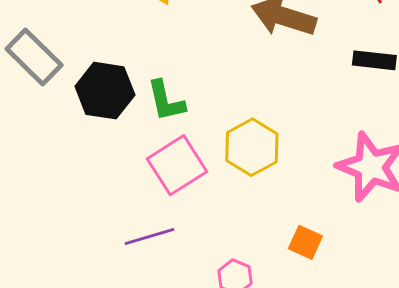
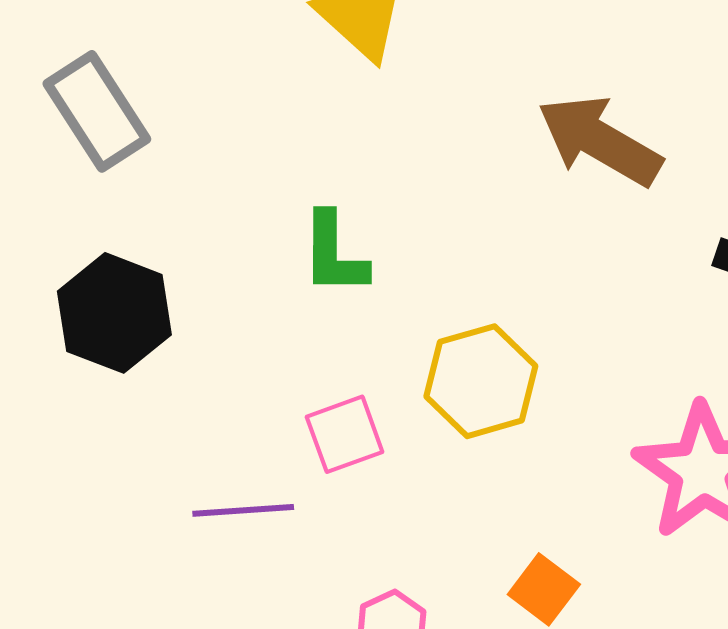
black hexagon: (105, 91) -> (114, 313), moved
pink square: (177, 165) -> (345, 434), moved, size x0.7

